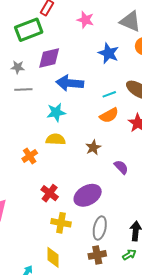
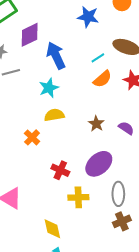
blue arrow: (70, 83) -> (56, 55), turned 72
brown star: (93, 148) -> (96, 124), moved
yellow diamond: (53, 257) -> (52, 229), moved

